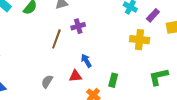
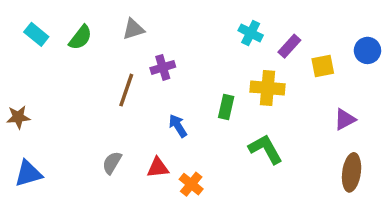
red triangle: (75, 76) -> (158, 168), moved
green L-shape: (158, 77) -> (266, 149), moved, turned 75
green rectangle: (113, 80) -> (226, 107), moved

